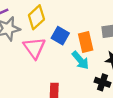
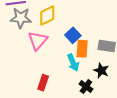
blue square: (60, 36) -> (73, 35), moved

